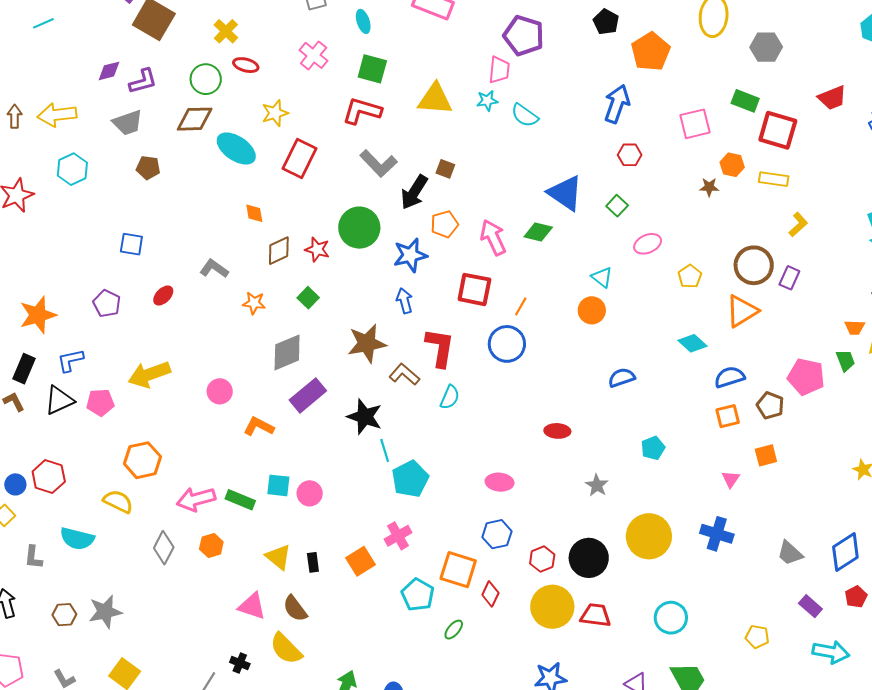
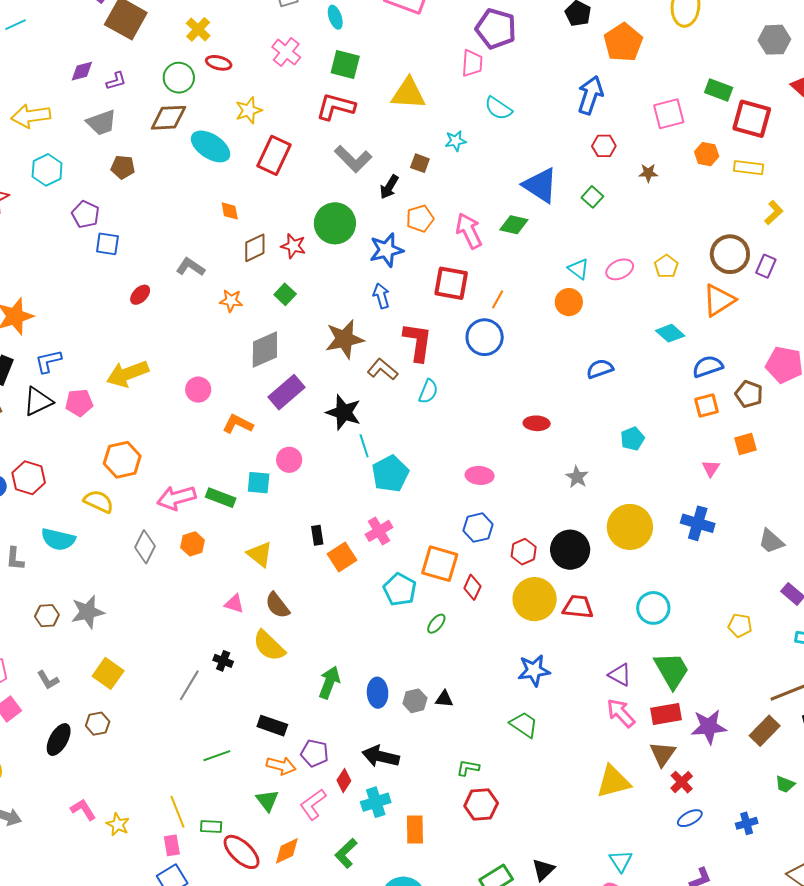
gray hexagon: (766, 47) -> (774, 40), moved
purple L-shape: (143, 81) -> (116, 81), size x0.7
cyan star: (487, 101) -> (456, 141), moved
brown star: (709, 187) -> (648, 173), moved
black arrow: (414, 192) -> (389, 187), size x0.7
pink ellipse: (648, 244) -> (620, 269), moved
purple pentagon: (107, 303) -> (85, 214), moved
pink circle: (310, 493) -> (289, 460), moved
black rectangle: (313, 562) -> (317, 535), moved
pink triangle: (252, 606) -> (234, 604), size x0.7

